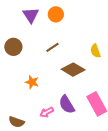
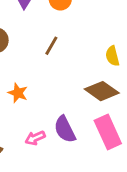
brown line: (52, 47) -> (51, 46), turned -32
brown diamond: (73, 70) -> (102, 91), moved

